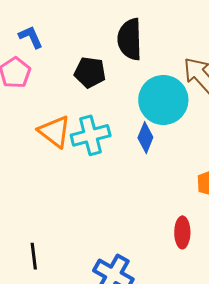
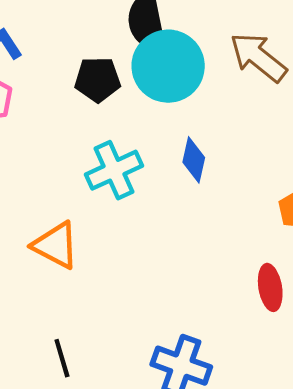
cyan circle: (163, 100) -> (168, 66), moved
orange triangle: (55, 132) -> (56, 245), moved

